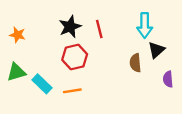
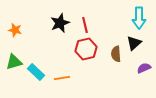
cyan arrow: (145, 25) -> (139, 18), moved
red hexagon: (75, 57) -> (86, 49), moved
purple semicircle: (168, 79) -> (144, 68), turned 72

